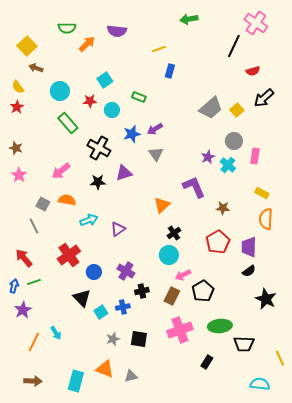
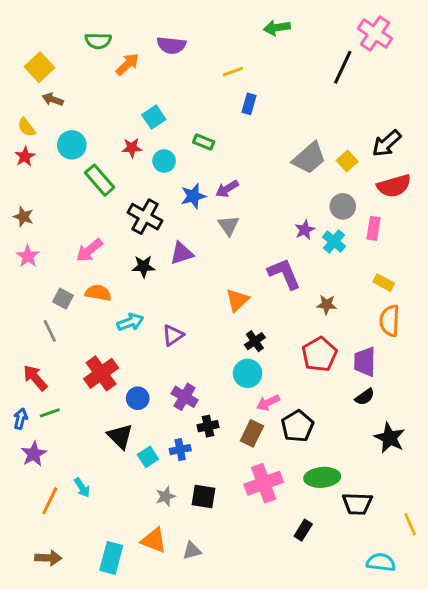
red semicircle: (253, 71) -> (394, 186), moved, size x1.6
cyan circle: (60, 91) -> (72, 145), moved

